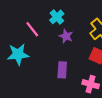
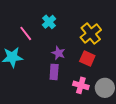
purple star: (66, 36) -> (58, 53), moved

